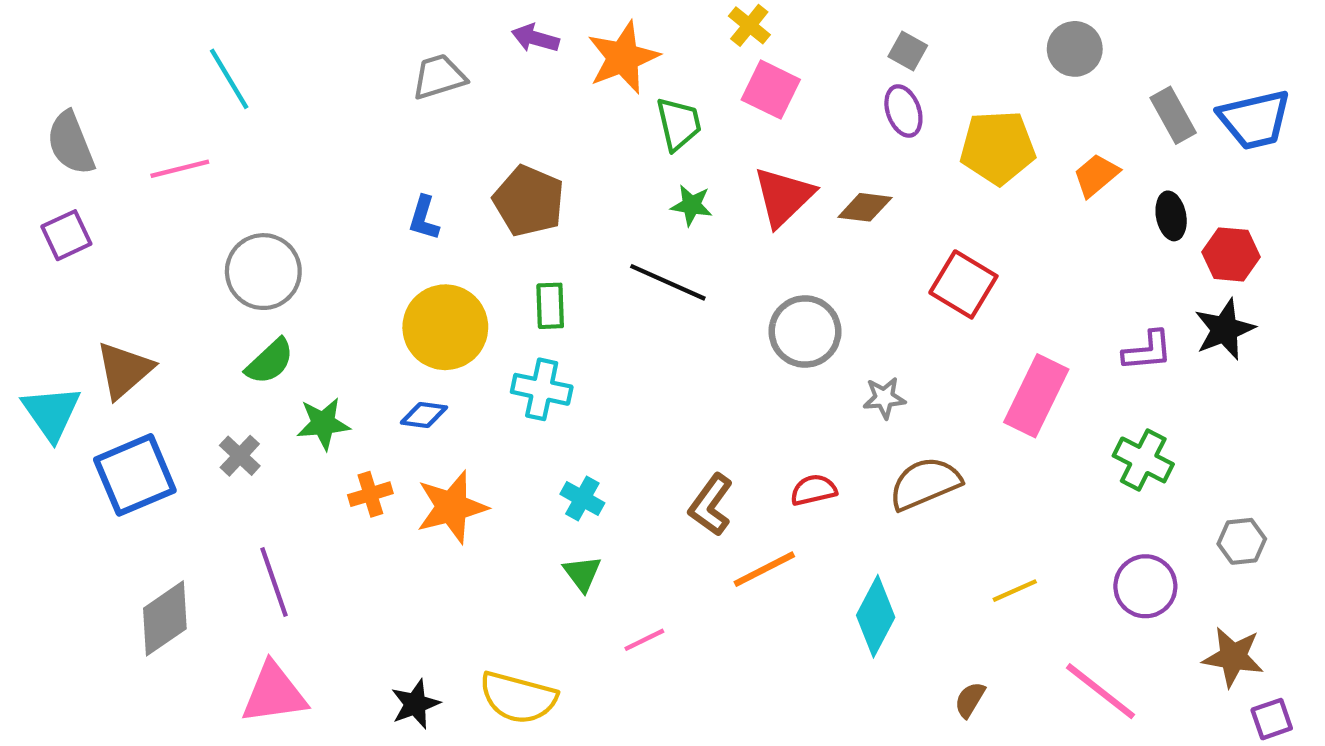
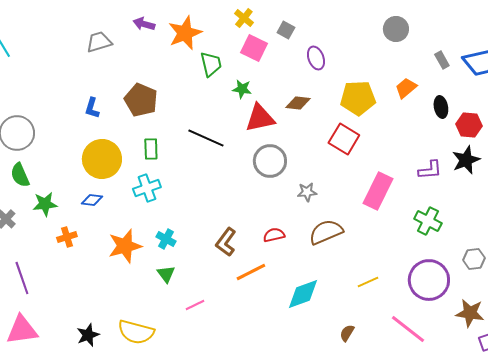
gray square: (908, 51) -> (286, 30), moved
gray rectangle: (1173, 115) -> (442, 60), size x0.7
yellow pentagon: (998, 147) -> (358, 98), moved
red triangle: (784, 197) -> (260, 118), moved, turned 32
green star: (692, 205) -> (242, 89), moved
green semicircle: (270, 361) -> (20, 175), turned 110
cyan cross: (542, 389) -> (147, 188), turned -32
orange star: (452, 507) -> (125, 246), moved
purple circle: (1145, 586) -> (429, 280), size x1.4
cyan diamond: (876, 616) -> (303, 294), turned 42

